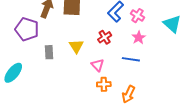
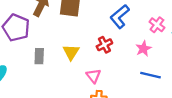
pink cross: (138, 16) -> (157, 25), moved
blue line: (131, 59) -> (151, 75), moved

